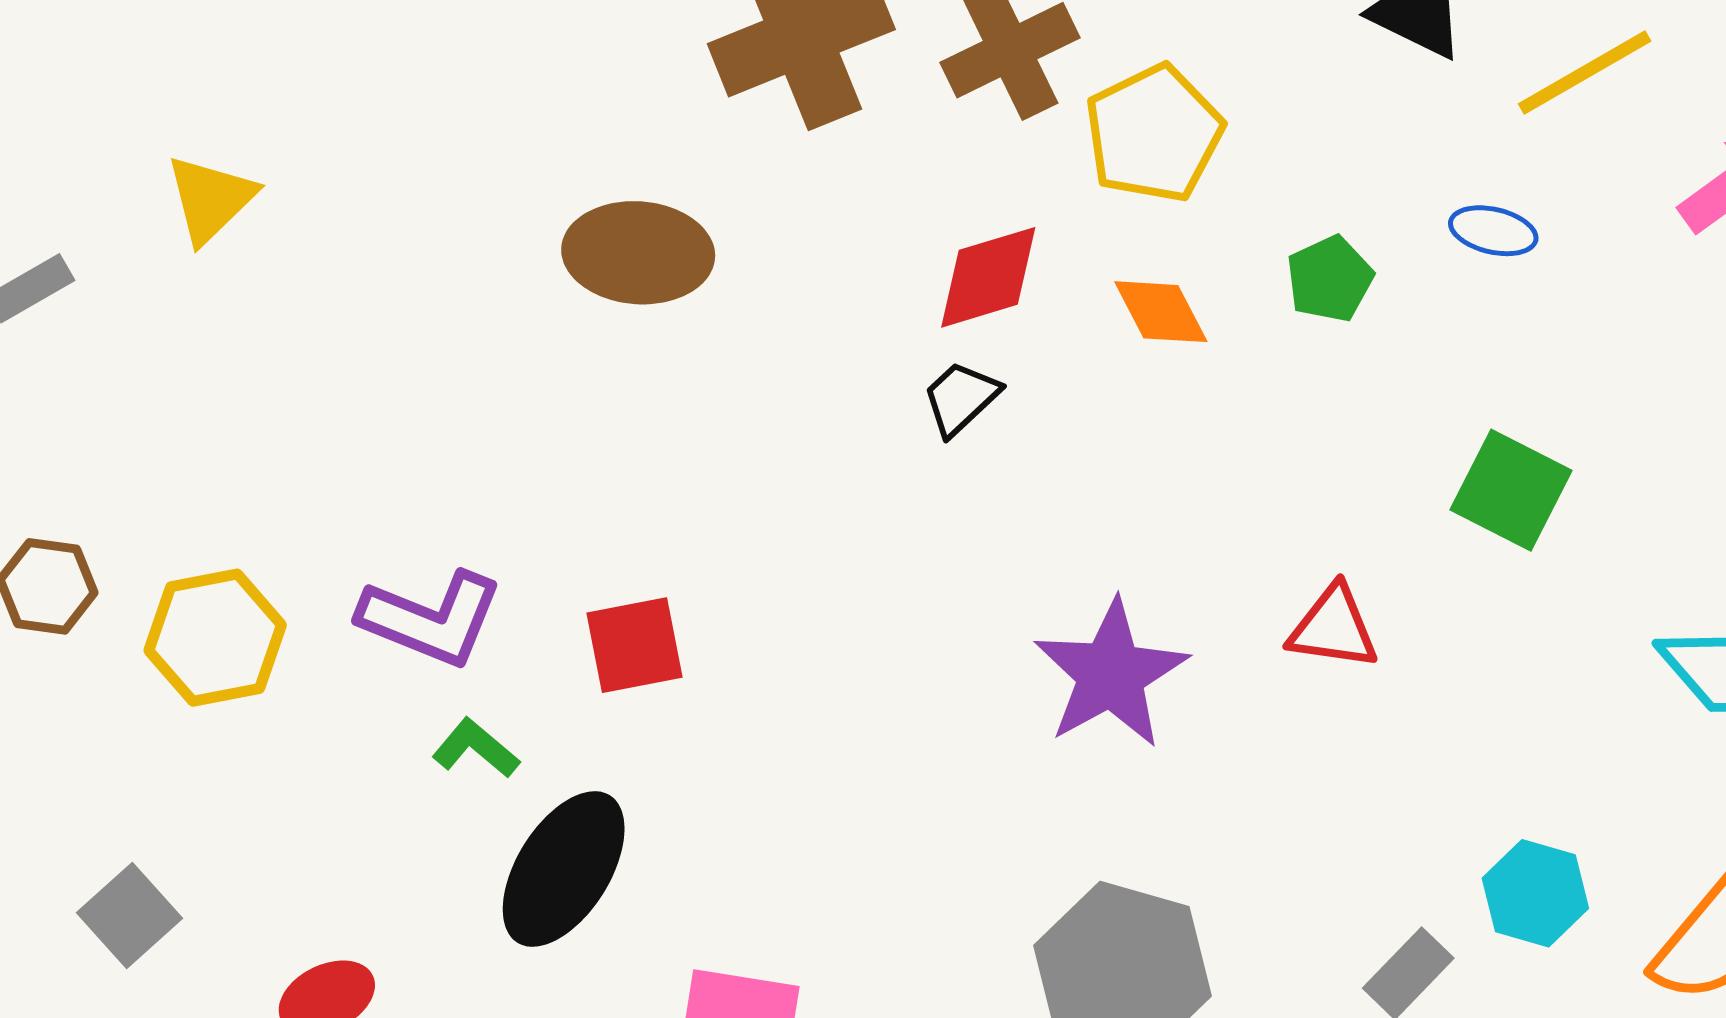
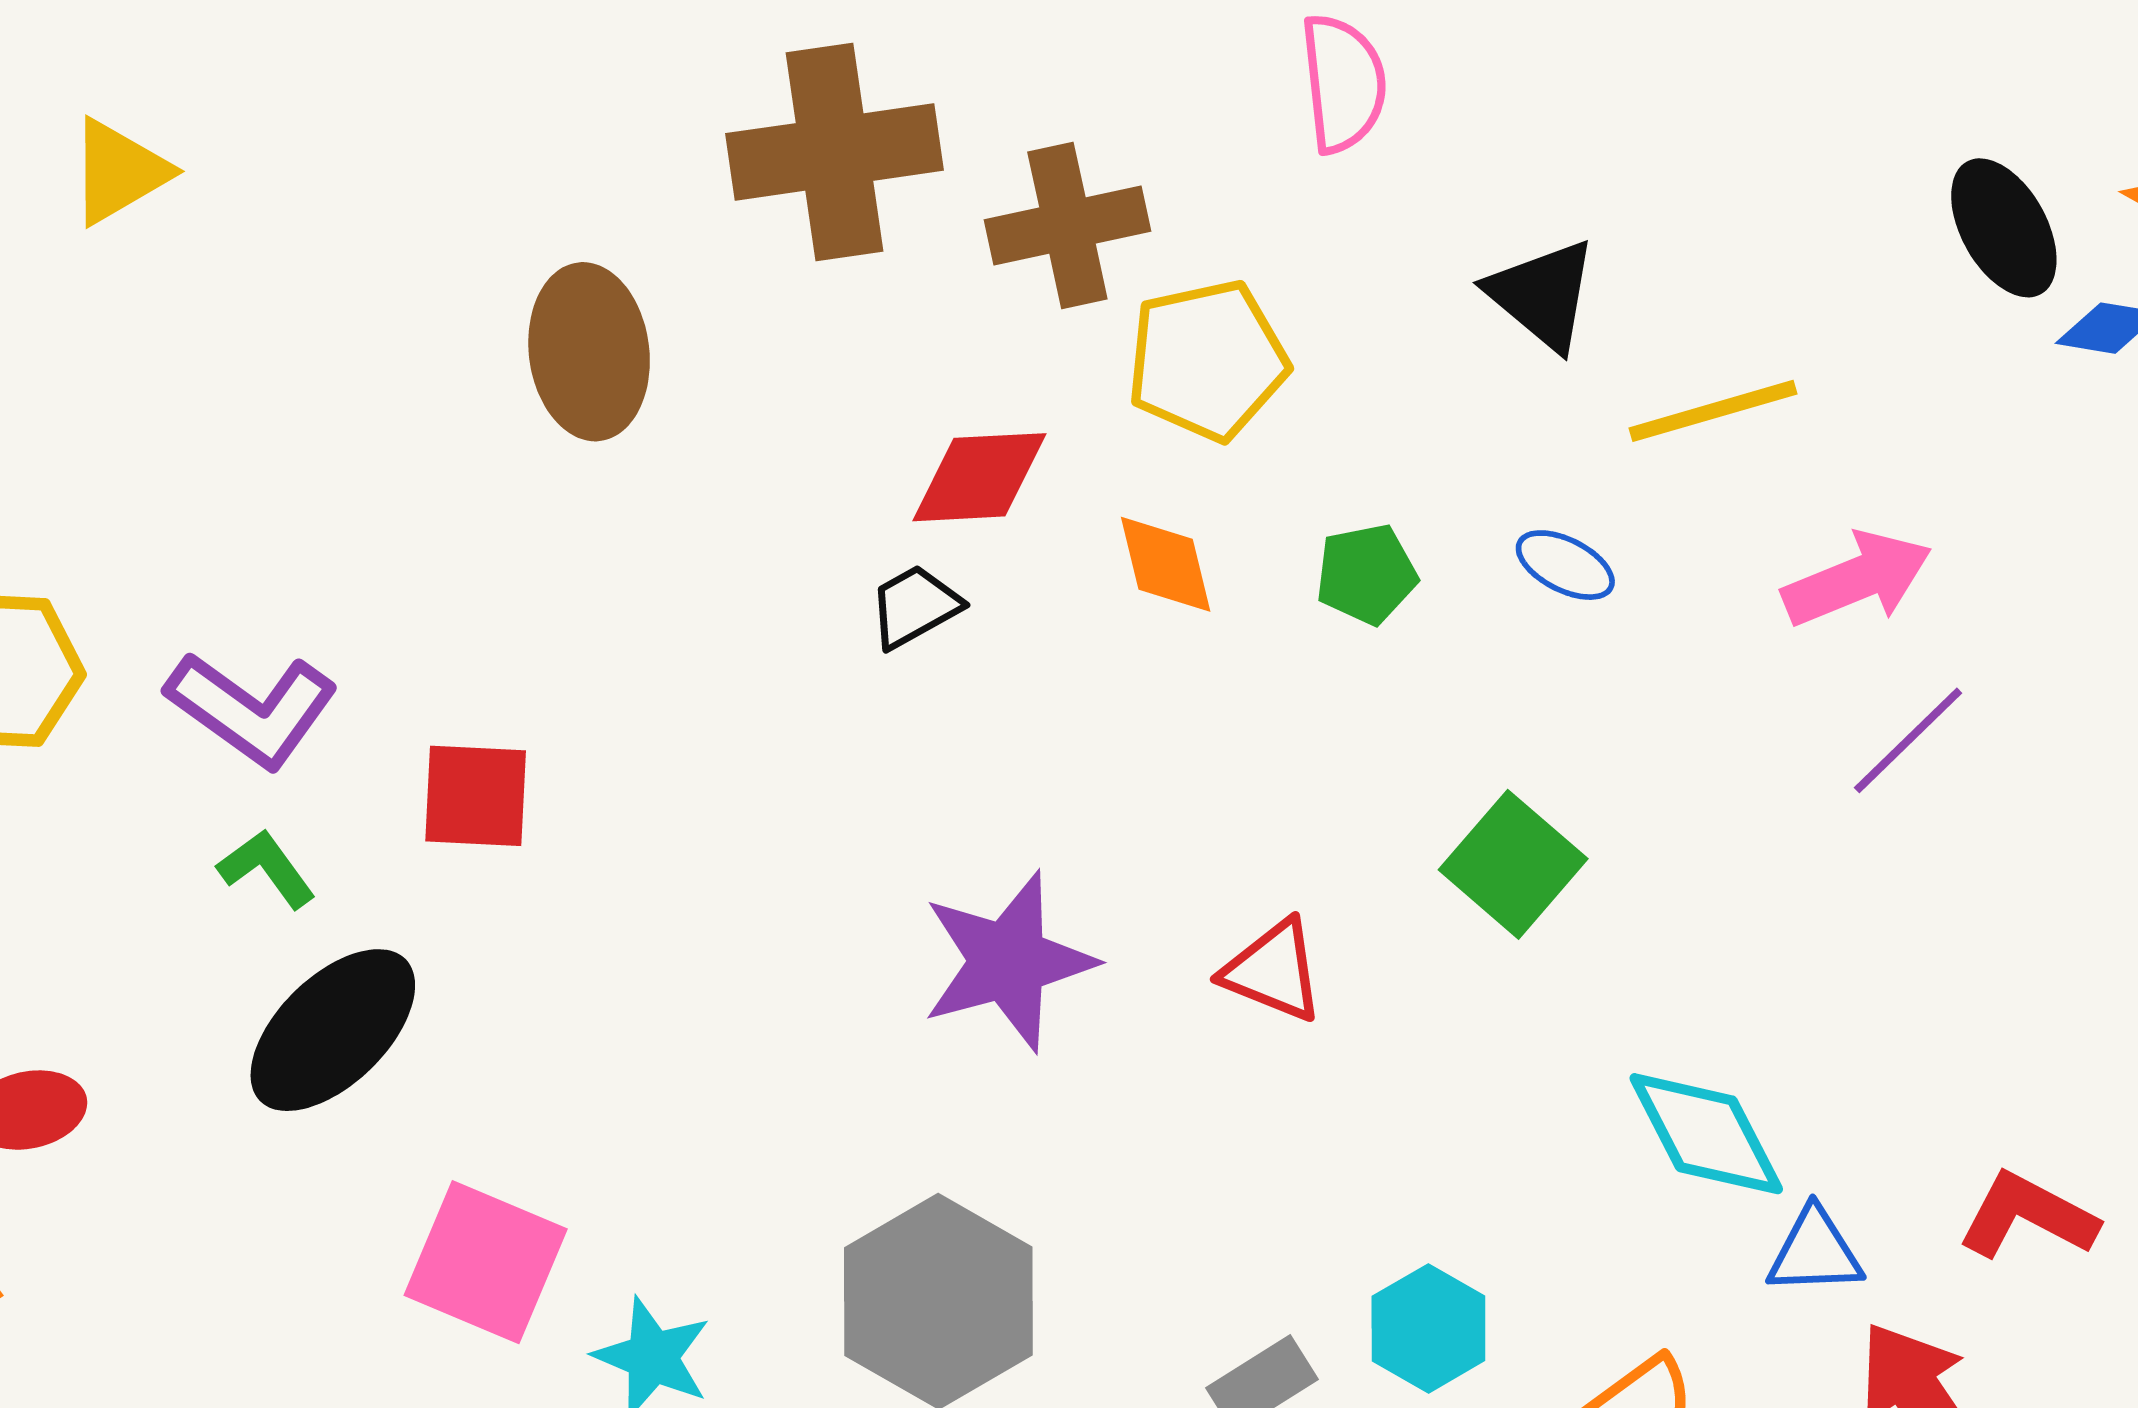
brown ellipse: (638, 253) -> (589, 352), turned 65

